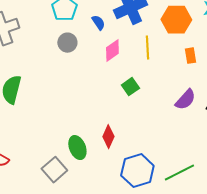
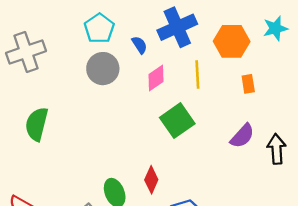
gray circle: (67, 43) -> (103, 69), size x1.4
green square: (130, 87) -> (177, 121), size x1.6

